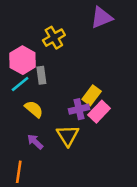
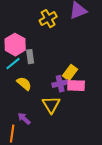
yellow cross: (54, 38) -> (48, 19), moved
pink rectangle: (99, 112) -> (76, 86), turned 48
purple arrow: (35, 142) -> (24, 119), moved

